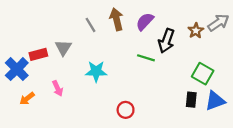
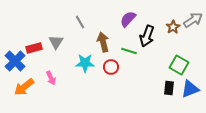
brown arrow: (116, 19) -> (103, 42), moved
orange arrow: (27, 99) -> (24, 87), size x1.5
red circle: (126, 110) -> (111, 67), moved

